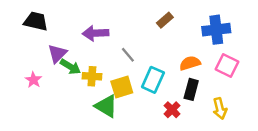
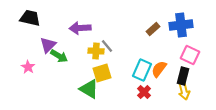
brown rectangle: (165, 20) -> (153, 29), moved
orange semicircle: (190, 63) -> (159, 69), moved, turned -36
yellow cross: (92, 76) -> (96, 51), moved
cyan rectangle: (153, 80) -> (142, 70), moved
black rectangle: (191, 89) -> (183, 76), moved

